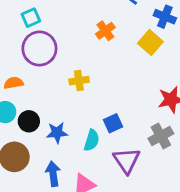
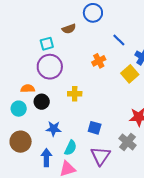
black circle: (29, 121) -> (42, 102), moved
blue square: (113, 123) -> (95, 128), turned 32
gray cross: (161, 136) -> (128, 142), turned -30
cyan semicircle: (92, 140) -> (70, 148), moved

